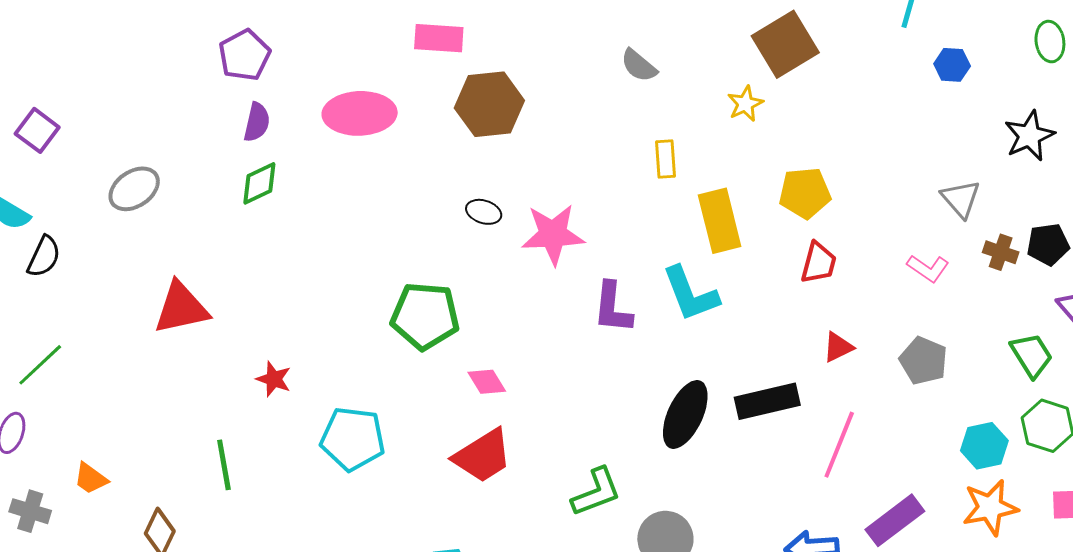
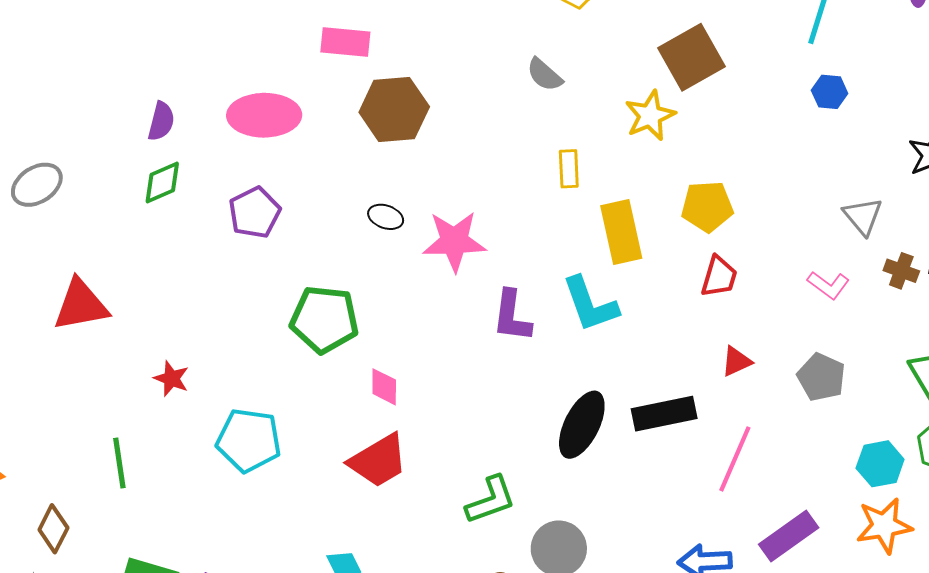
purple pentagon: (244, 55) -> (255, 213), moved
blue hexagon: (952, 65) -> (830, 92), moved
yellow star: (745, 104) -> (650, 116), size x1.4
pink diamond: (487, 382) -> (384, 387), turned 30

